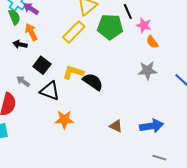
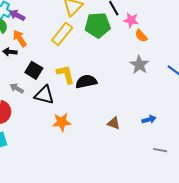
gray star: (147, 70) -> (139, 65), turned -30
yellow L-shape: (73, 72) -> (66, 74), turned 65
black semicircle: (93, 82) -> (86, 82), turned -40
blue arrow: (151, 126) -> (149, 119), size x0.6

